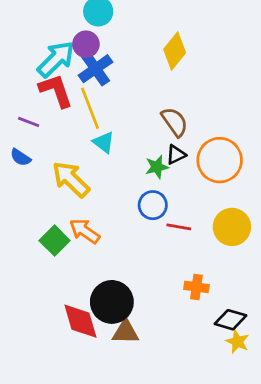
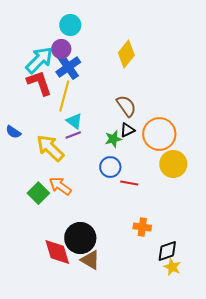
yellow line: (90, 108) -> (64, 96), turned 36
purple line: (29, 122) -> (73, 135), moved, turned -42
yellow circle: (232, 227) -> (173, 164), moved
black diamond: (231, 320) -> (167, 251), turned -35
brown triangle: (125, 332) -> (90, 260), turned 30

